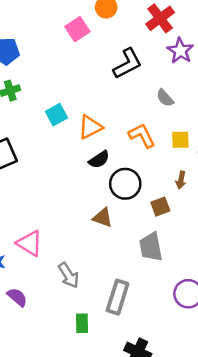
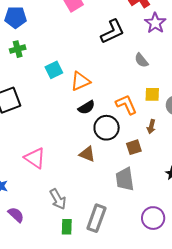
orange L-shape: (142, 135) -> (126, 105), moved
pink triangle: (29, 243) -> (35, 158), moved
green rectangle: (82, 323) -> (67, 227), moved

